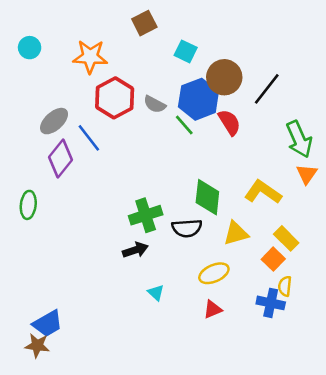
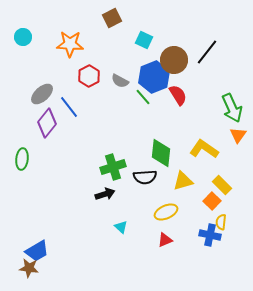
black line: (267, 89) -> (207, 52), moved
red hexagon: (115, 98) -> (89, 76), size x0.7

